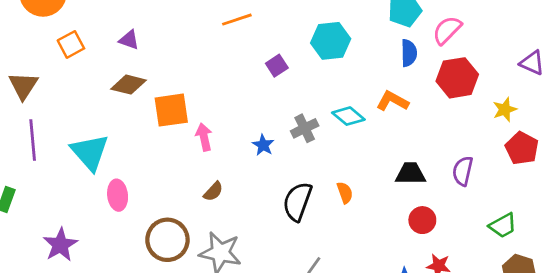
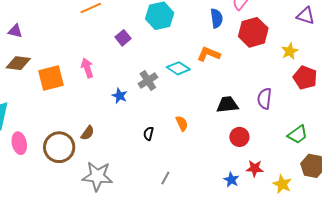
pink arrow: (204, 137) -> (87, 68), moved
black semicircle: (297, 202) -> (149, 134), size x0.5
brown circle: (167, 240) -> (59, 147), moved

